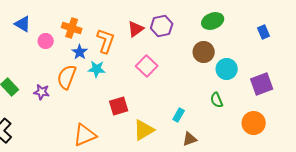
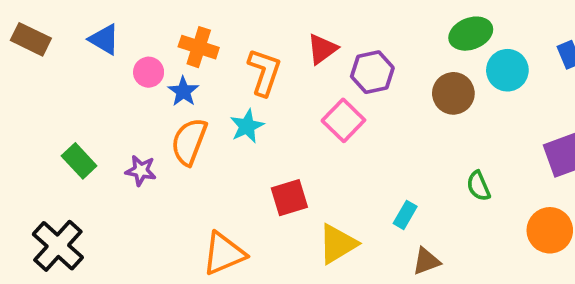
purple hexagon: (162, 26) -> (372, 72), moved
blue star: (80, 52) -> (183, 91), moved
cyan star: (97, 69) -> (247, 126), turned -30
cyan circle: (227, 69) -> (507, 70), moved

